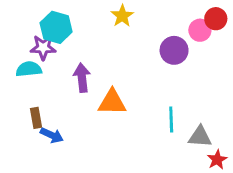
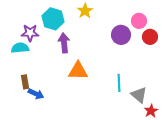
red circle: (216, 19) -> (150, 37), moved
cyan hexagon: (56, 27) -> (53, 19), moved
purple arrow: (82, 78) -> (64, 43), moved
gray triangle: (200, 137) -> (139, 95), turned 36

